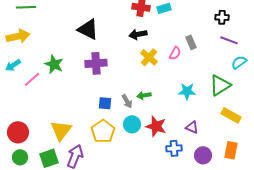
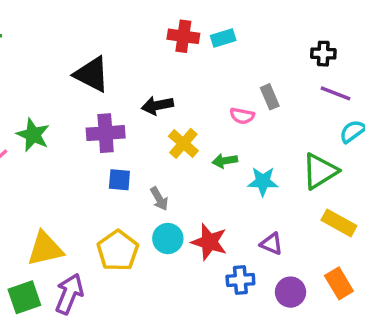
black arrow: (138, 34) -> (157, 105), moved
pink semicircle: (175, 53) -> (242, 116), turned 72
yellow cross: (149, 57) -> (183, 143), moved
green arrow: (144, 95) -> (225, 161), moved
blue square: (105, 103) -> (119, 180), moved
yellow triangle: (61, 130) -> (45, 249), turned 40
orange rectangle: (231, 150) -> (339, 283), turned -42

